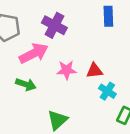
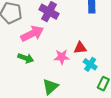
pink star: (67, 70) -> (62, 57), moved

